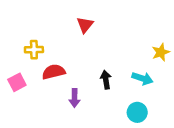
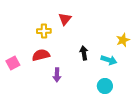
yellow cross: (34, 50) -> (44, 31), moved
black arrow: (106, 80) -> (84, 53), moved

